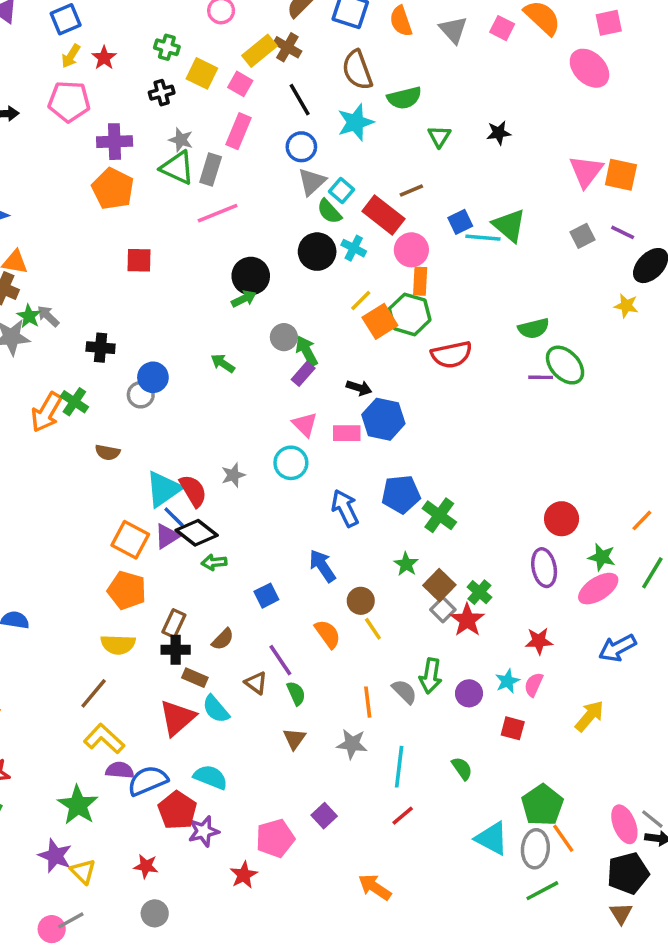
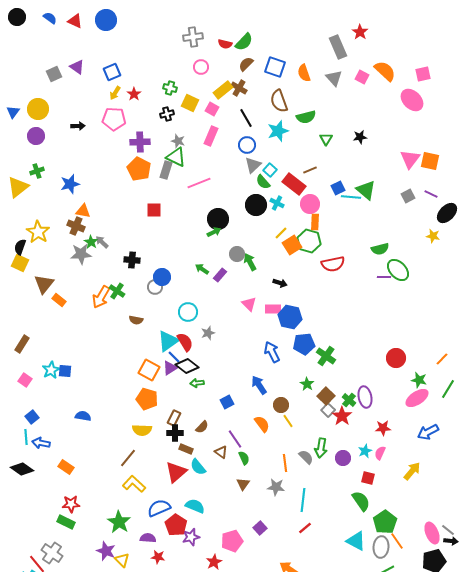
gray rectangle: (211, 169) -> (166, 170), moved
purple rectangle: (303, 374) -> (220, 275), moved
blue hexagon: (383, 419) -> (290, 317), moved
cyan circle: (291, 463) -> (188, 312), moved
purple ellipse: (544, 568) -> (365, 397), moved
green semicircle: (462, 768) -> (361, 501), moved, size x1.5
purple semicircle: (120, 770) -> (148, 538), moved

